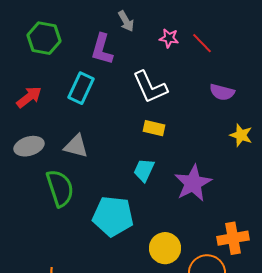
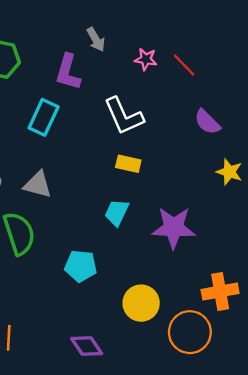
purple semicircle: (222, 92) -> (207, 122), turned 30
purple star: (193, 183) -> (174, 228), turned 30
cyan pentagon: (113, 216) -> (81, 266), size x0.7

